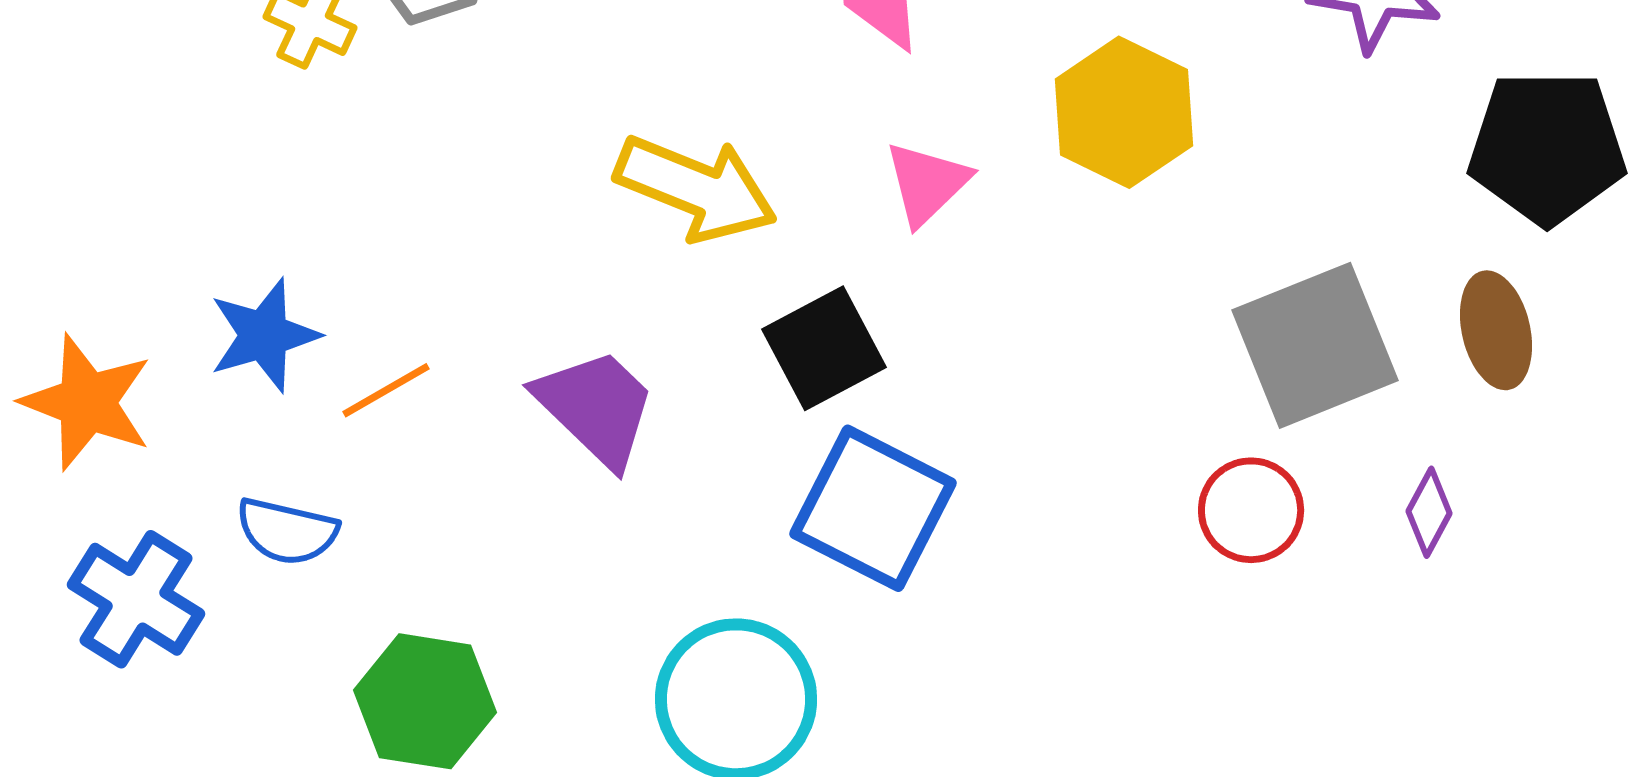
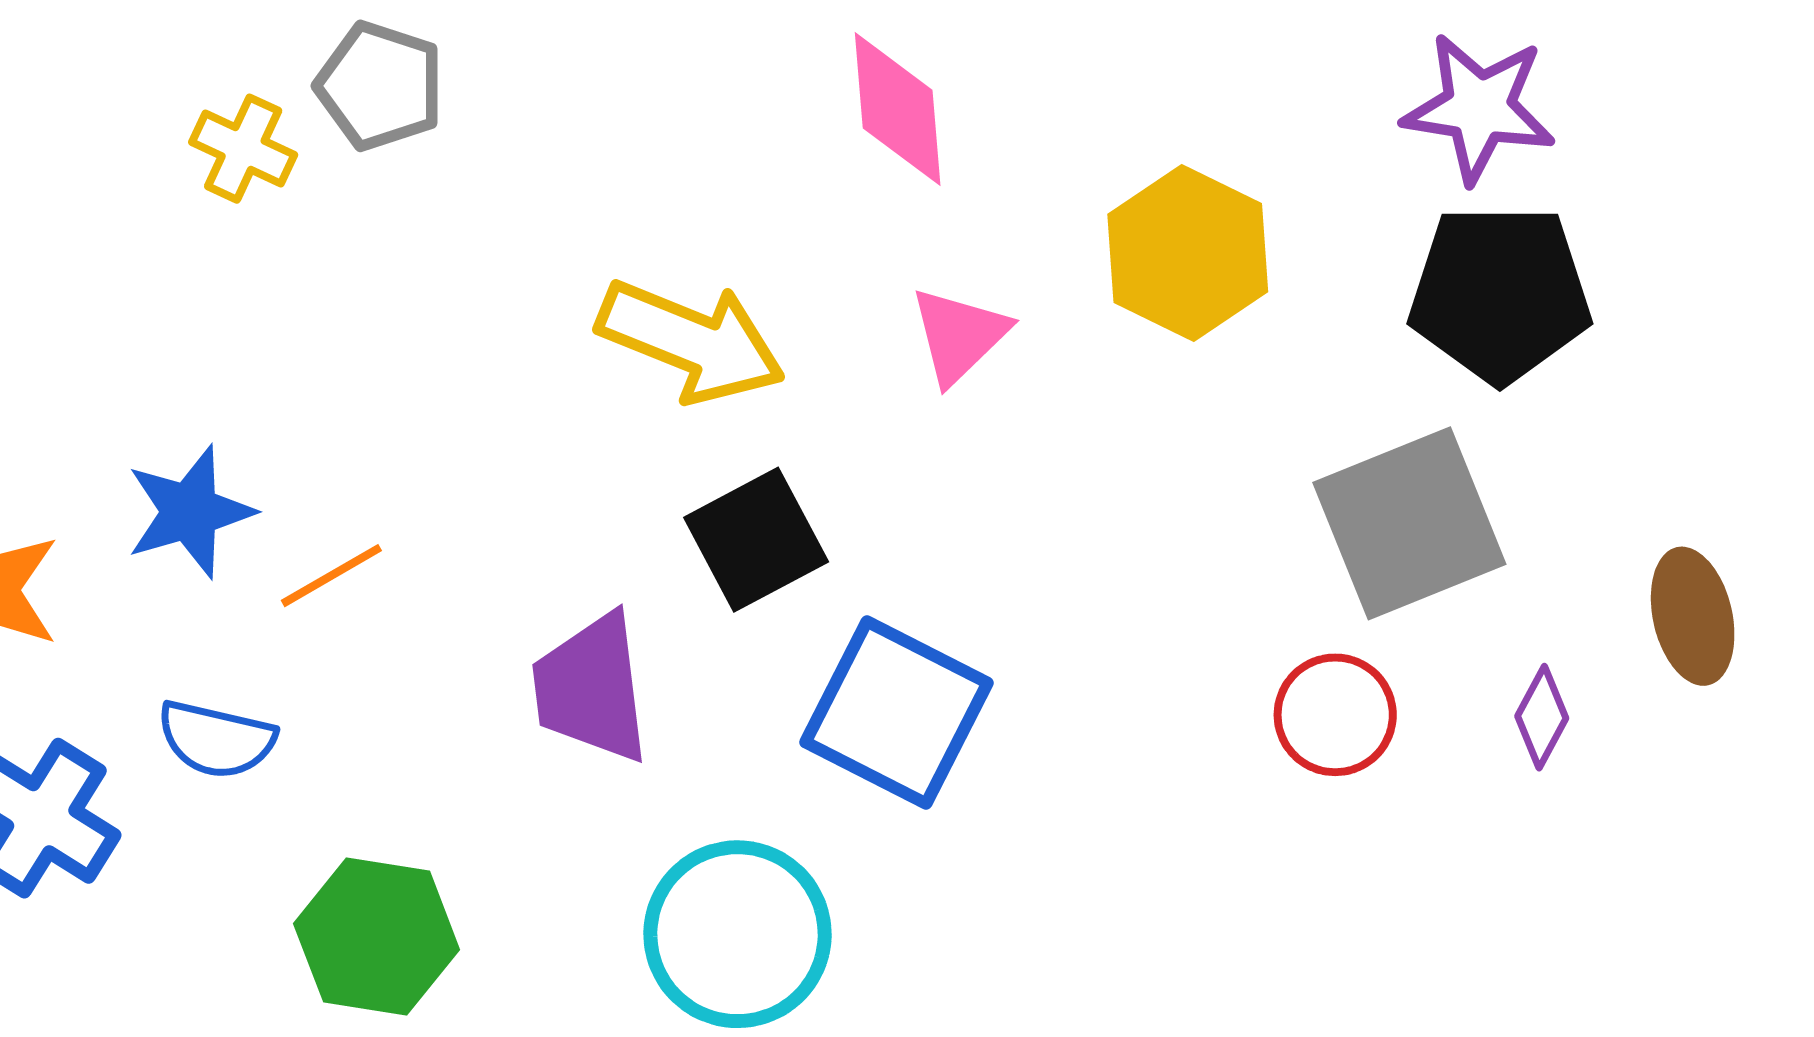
black pentagon: (1547, 147) -> (1500, 294), moved
brown ellipse: (1496, 330) -> (1693, 616), moved
black square: (824, 348) -> (756, 540), moved
purple trapezoid: (596, 407) -> (591, 688), moved, turned -141

